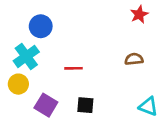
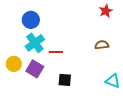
cyan cross: (26, 56) -> (35, 43), moved
purple square: (46, 105) -> (35, 69), moved

